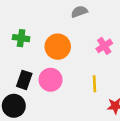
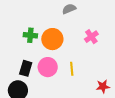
green cross: (21, 38) -> (30, 35), moved
yellow line: (95, 84) -> (72, 69), moved

